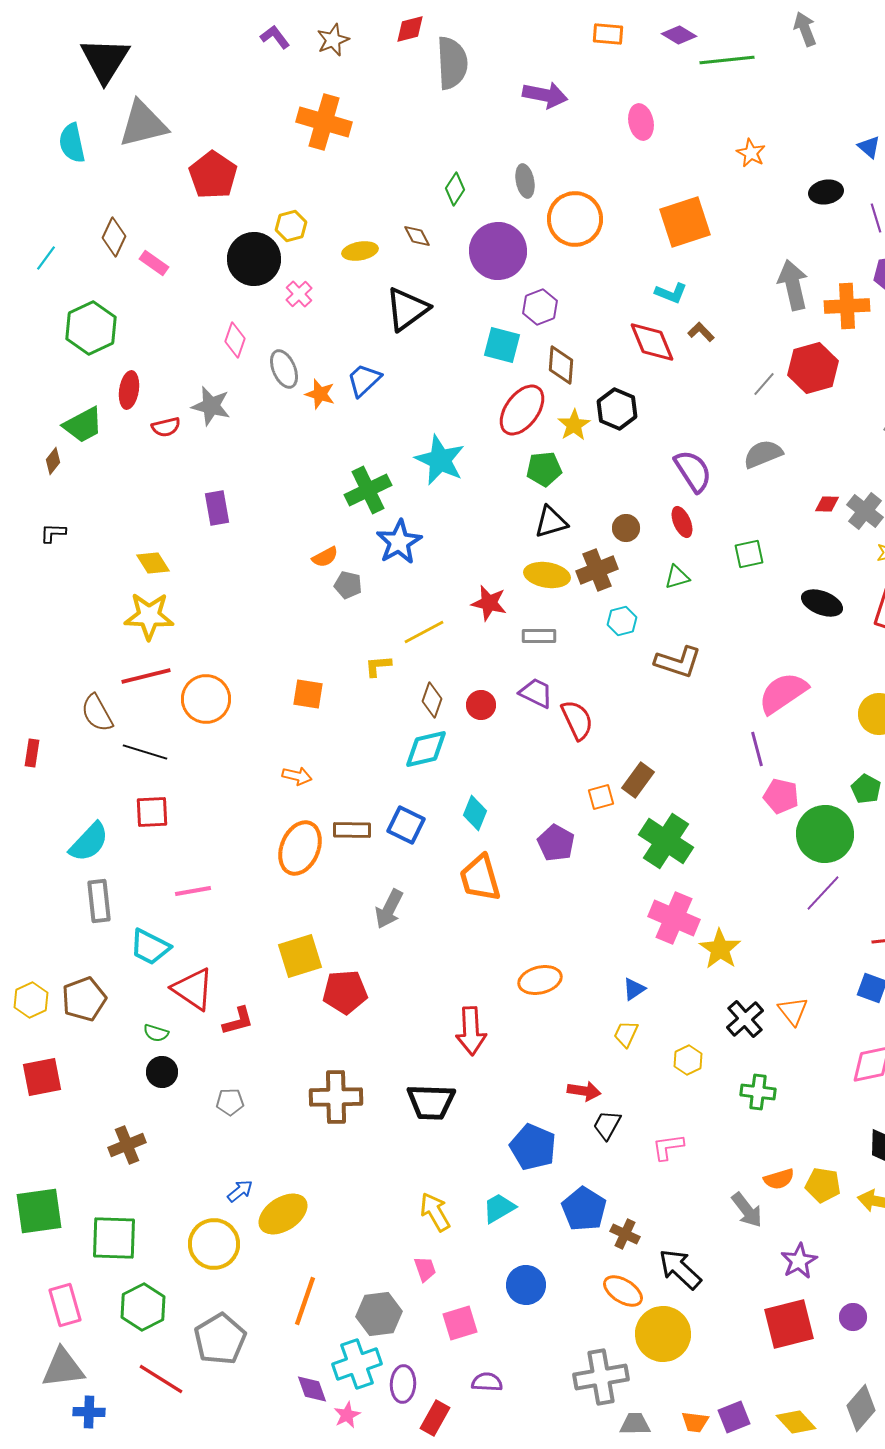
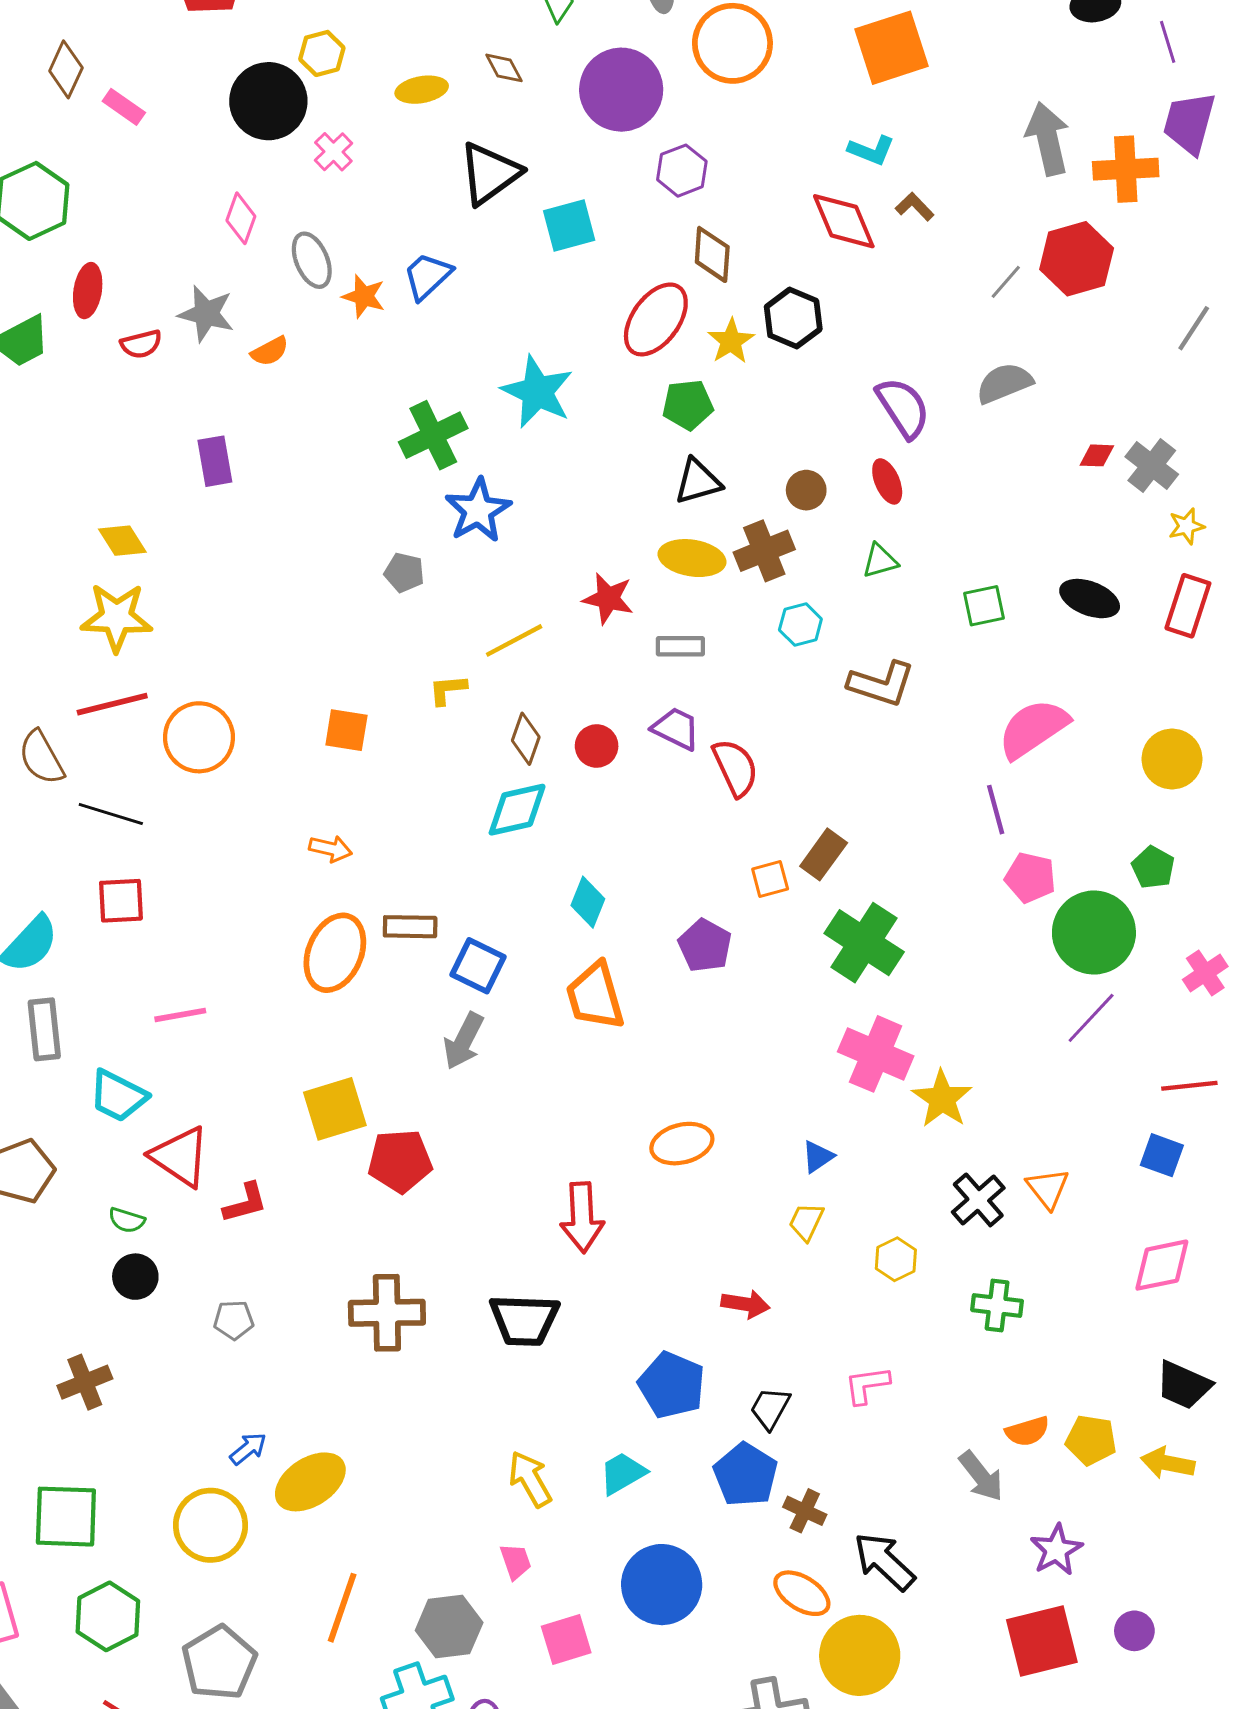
cyan square: (502, 345) -> (569, 226), moved, turned -30
green square: (749, 554) -> (984, 606), moved
orange semicircle: (325, 557) -> (270, 351), moved
blue square: (406, 825) -> (478, 966), moved
black trapezoid: (607, 1125) -> (770, 1408), moved
blue circle: (526, 1285) -> (662, 1585), size x1.4

